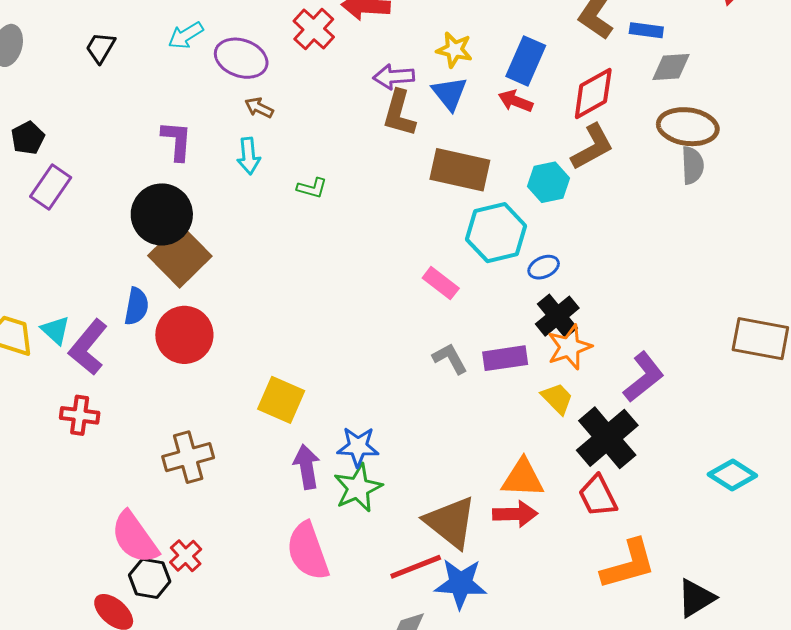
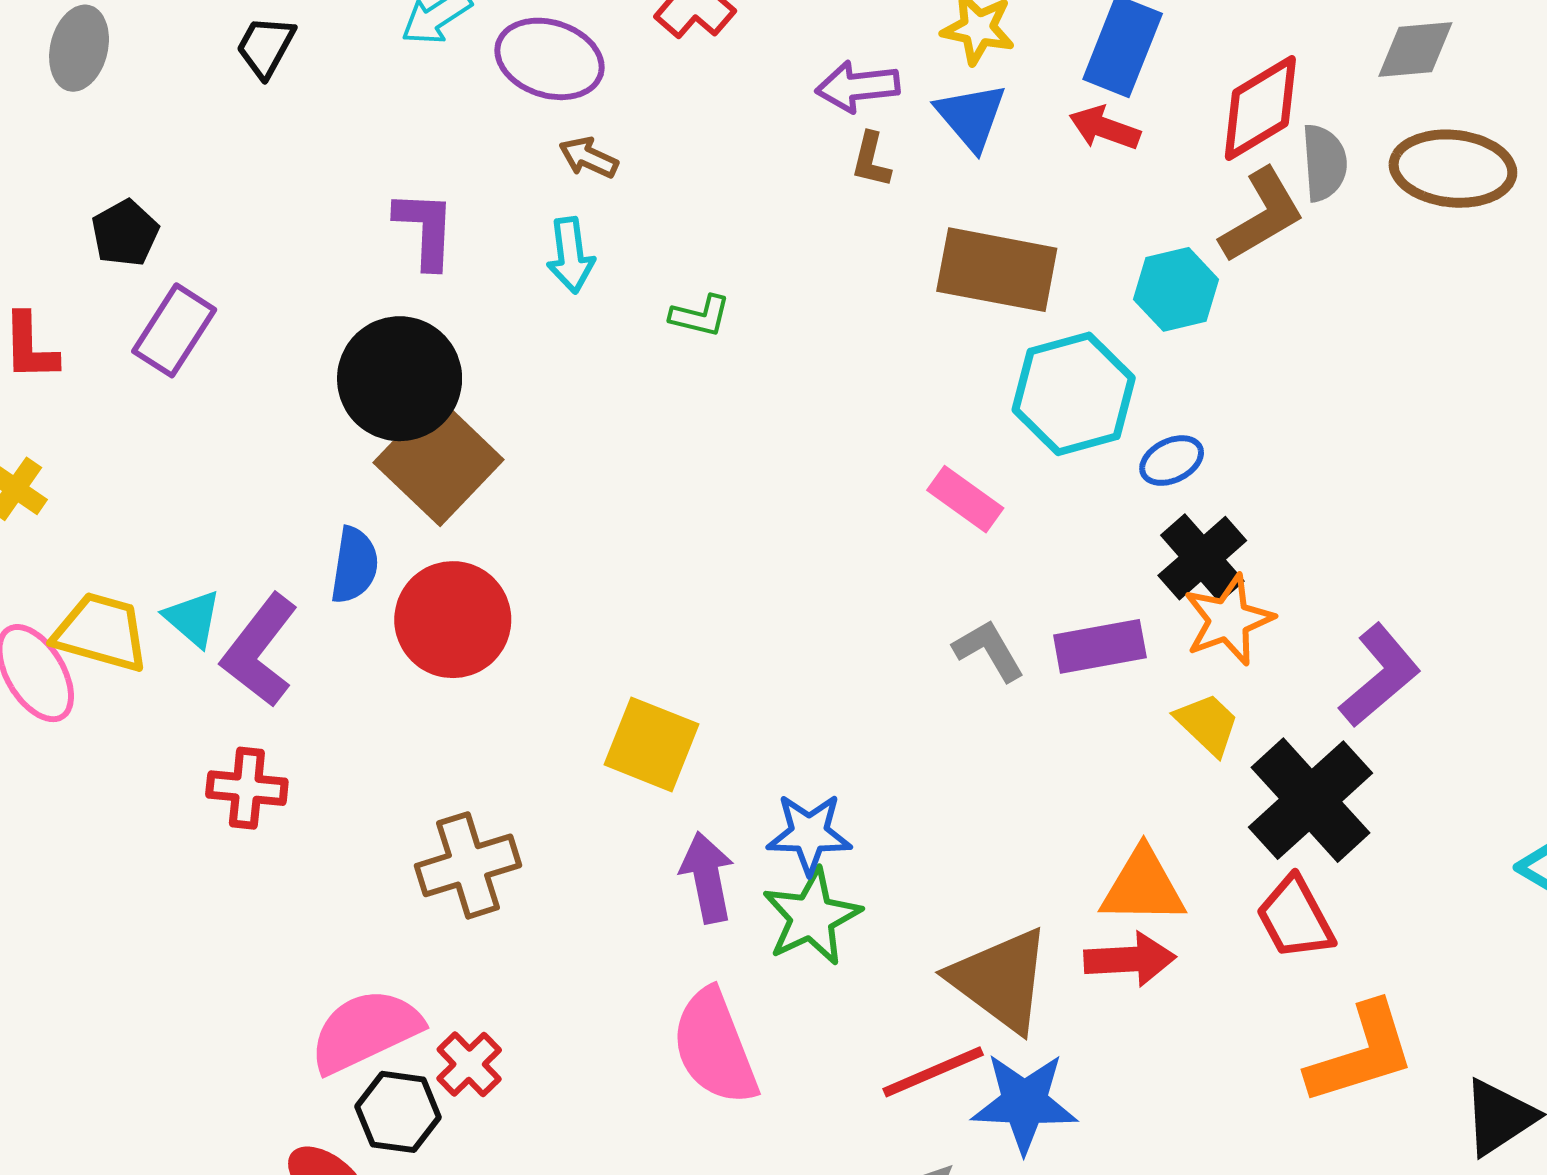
brown L-shape: (399, 113) -> (871, 160), size x0.6
gray semicircle: (693, 165) -> (1324, 163), moved
pink semicircle: (135, 538) -> (365, 1031), turned 102

